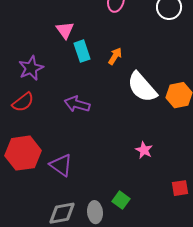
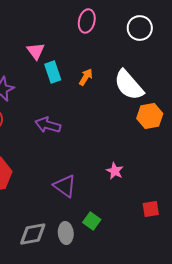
white semicircle: (142, 87) -> (129, 85), moved
purple triangle: (61, 165) -> (65, 186), moved

